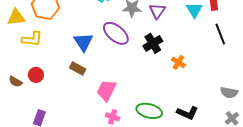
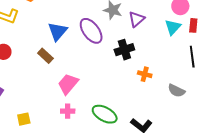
orange cross: (178, 62) -> (145, 74), turned -32
gray semicircle: (229, 92) -> (176, 91), moved
pink cross: (113, 117) -> (68, 111), turned -32

